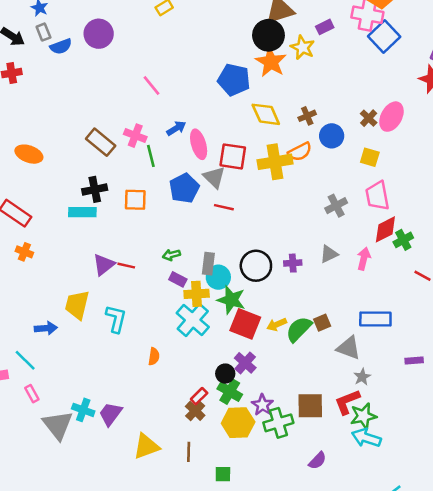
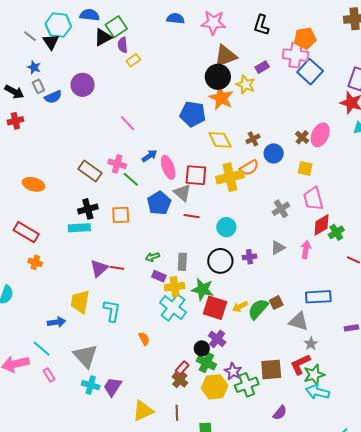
green line: (151, 156) -> (131, 179), turned -30
cyan circle: (218, 277) -> (226, 227), moved
orange semicircle: (154, 356) -> (144, 339), turned -32
gray triangle: (58, 425) -> (85, 356), moved

